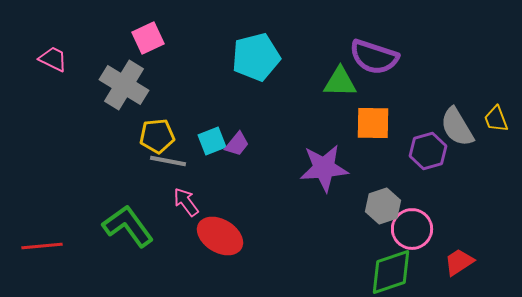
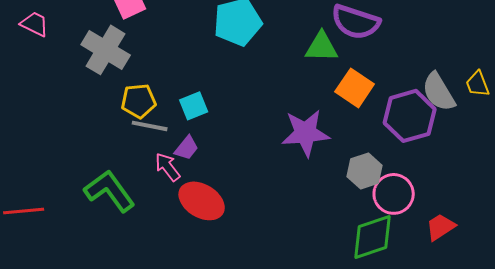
orange square: (373, 123) -> (355, 88), turned 33
purple trapezoid: (237, 144) -> (187, 148), moved
purple hexagon: (428, 151) -> (410, 116), size x1.4

